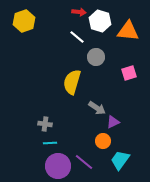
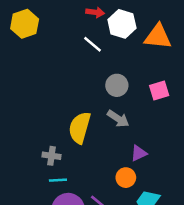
gray circle: (96, 57) -> (117, 85), moved
yellow semicircle: (72, 82) -> (80, 128), moved
gray arrow: (97, 108) -> (118, 119), moved

